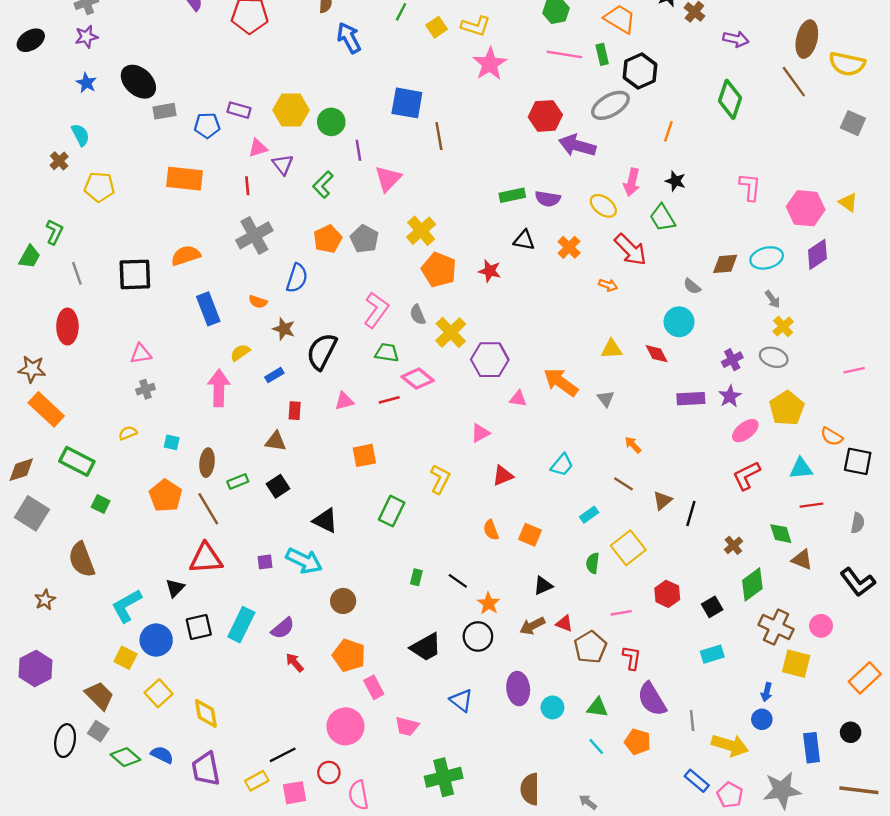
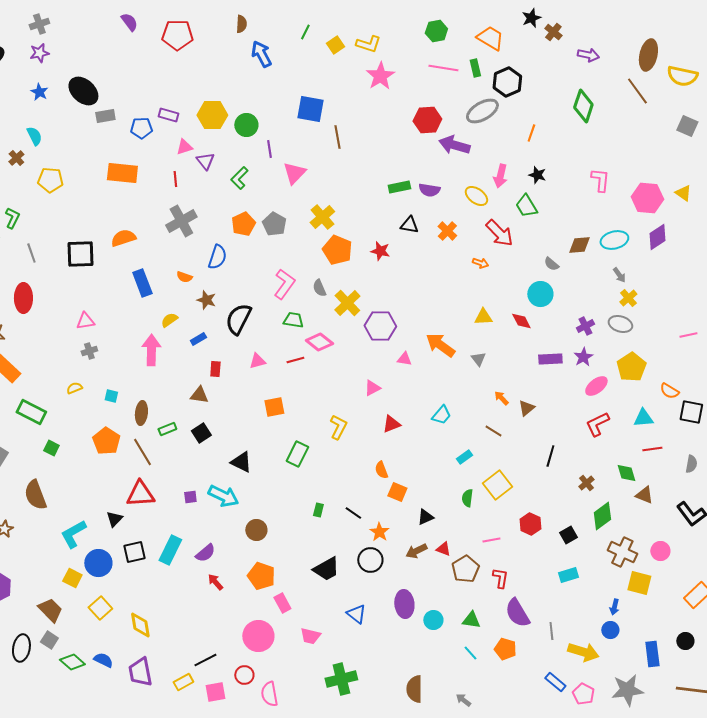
brown triangle: (662, 500) -> (526, 408), moved
orange square: (530, 535) -> (397, 492), moved

